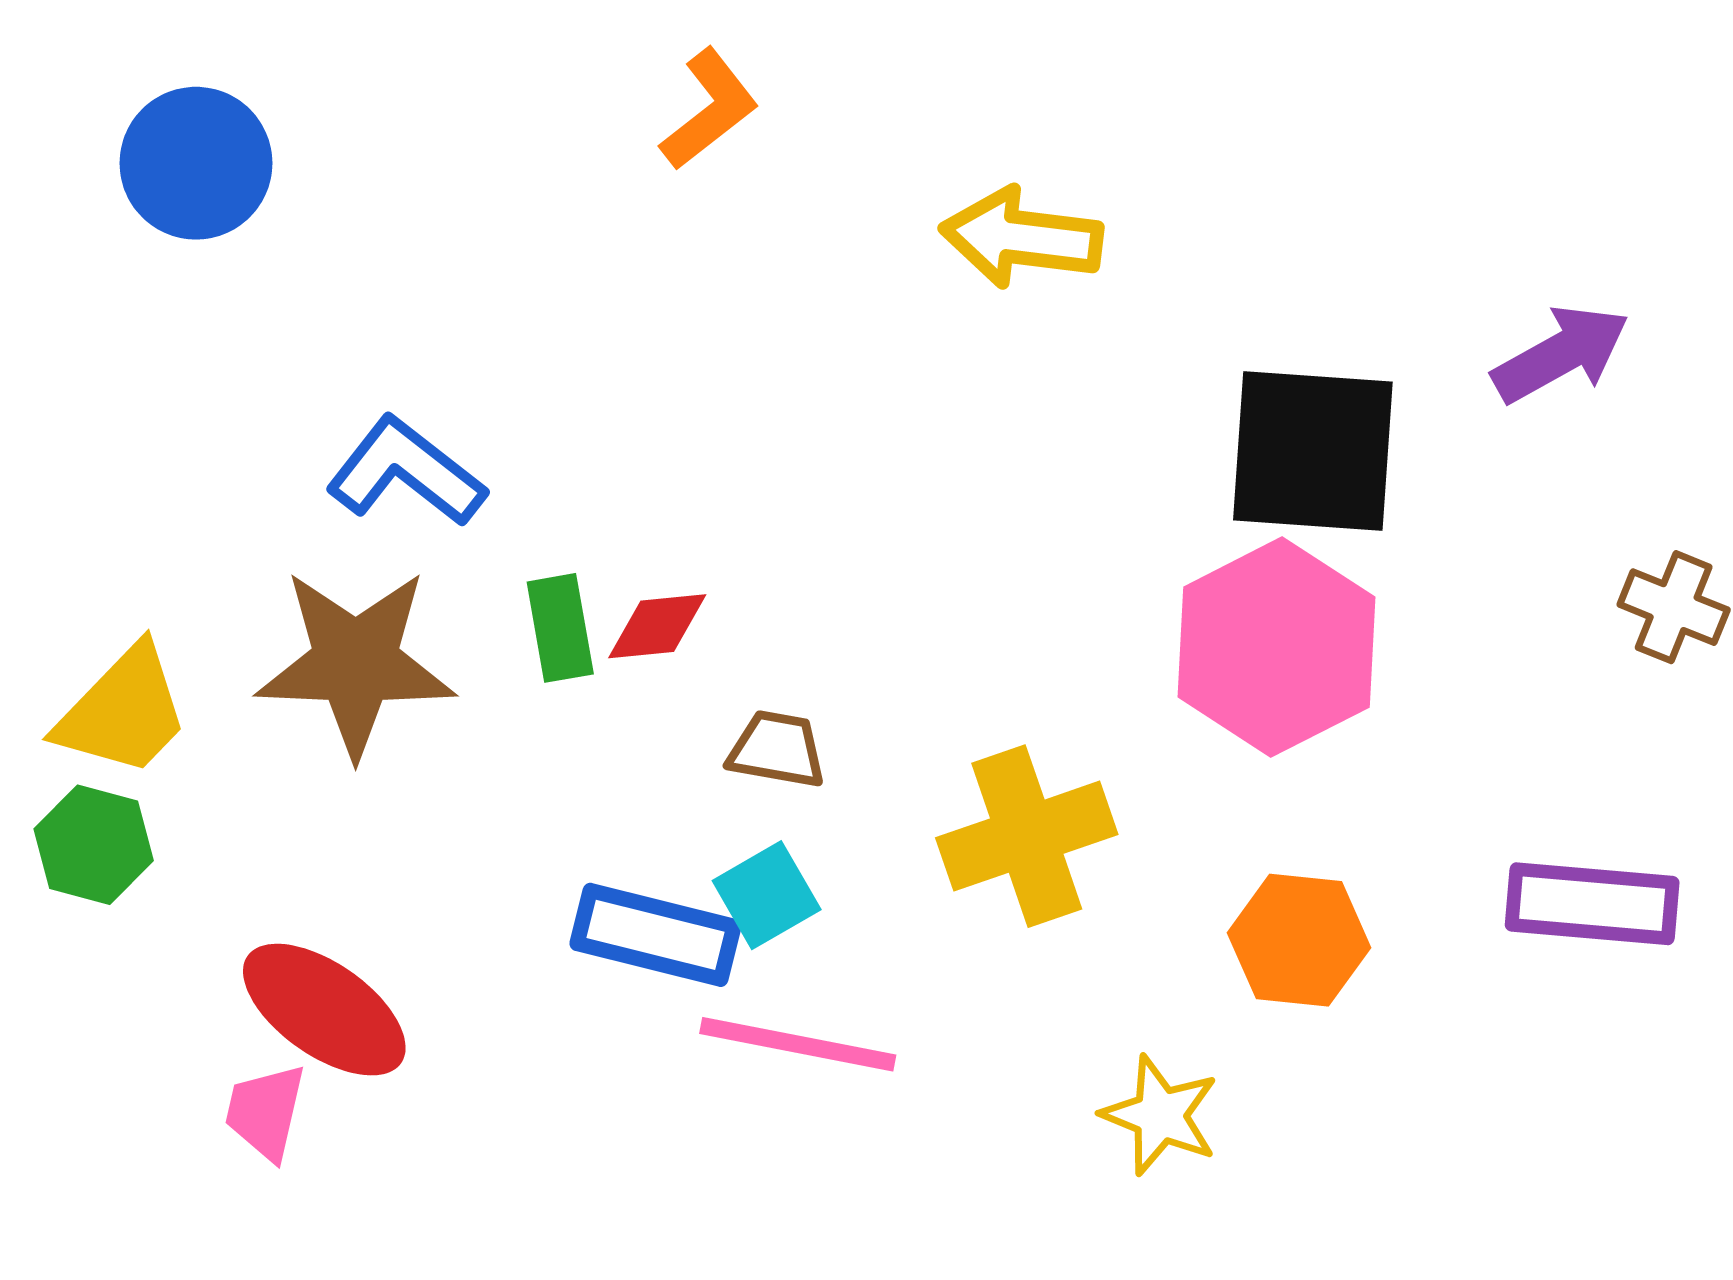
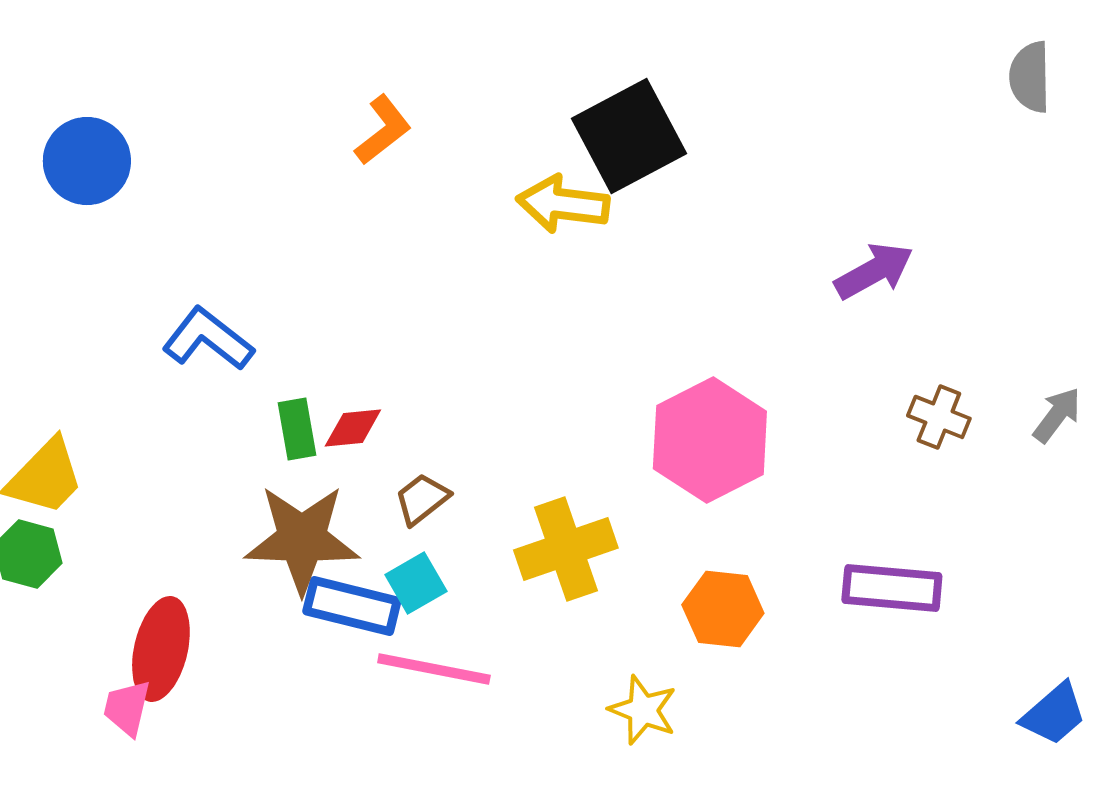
black square: (1313, 451) -> (629, 136), moved, turned -32
brown star: (356, 663) -> (302, 539), moved
brown trapezoid: (777, 749) -> (422, 499), turned -48
red ellipse: (324, 1010) -> (161, 649), turned 68

